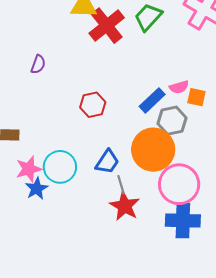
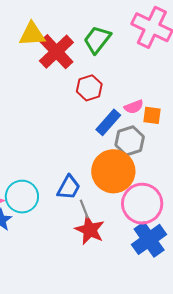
red hexagon: (93, 105) -> (89, 88), moved
blue cross: (183, 221) -> (149, 239), turned -32

